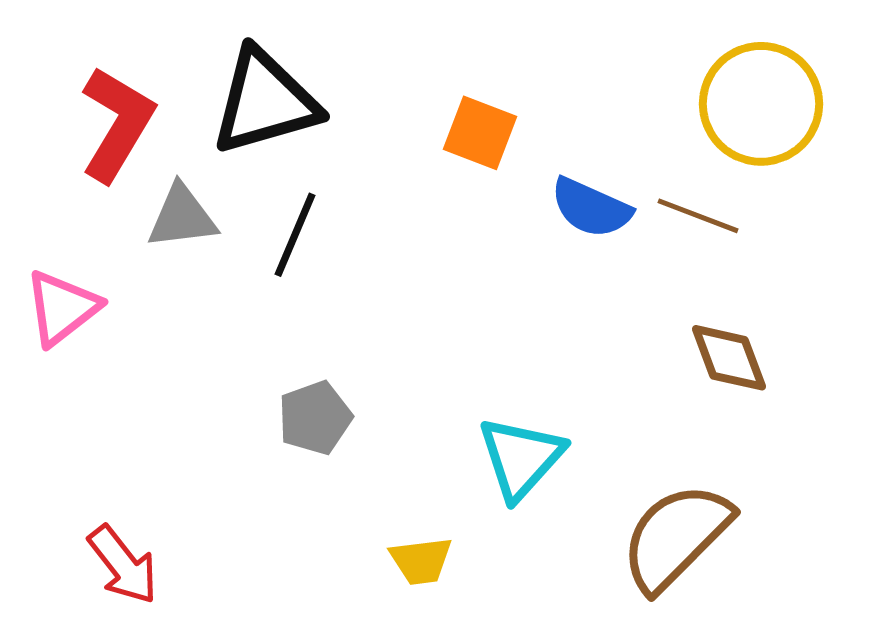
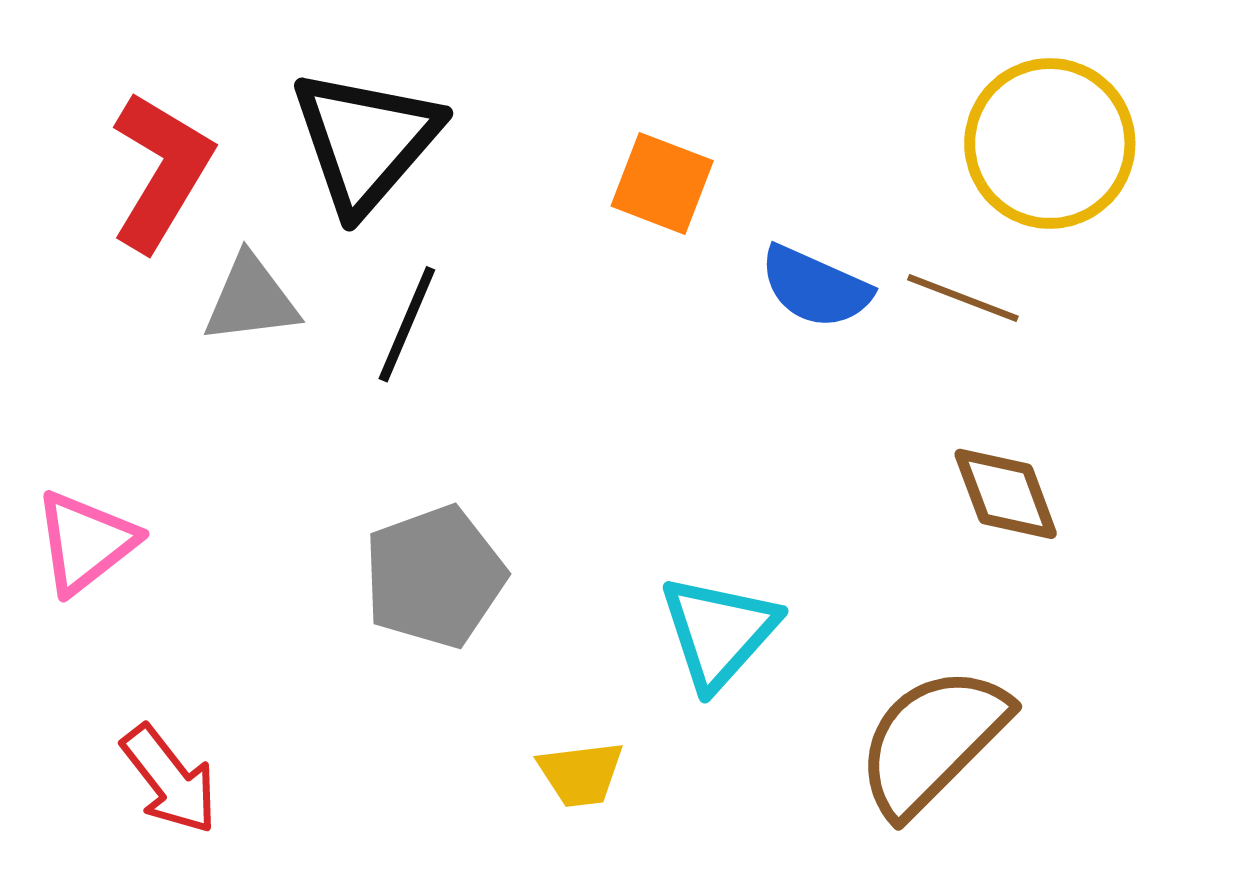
black triangle: (265, 102) -> (366, 141), turned -33
pink triangle: (62, 308) -> (85, 542), moved
gray pentagon: (315, 418) -> (435, 577), size x1.4

